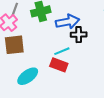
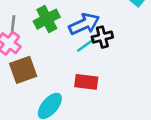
cyan line: (62, 51) -> (86, 45), moved

